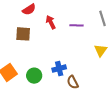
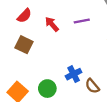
brown square: (23, 34) -> (24, 45), turned 35

